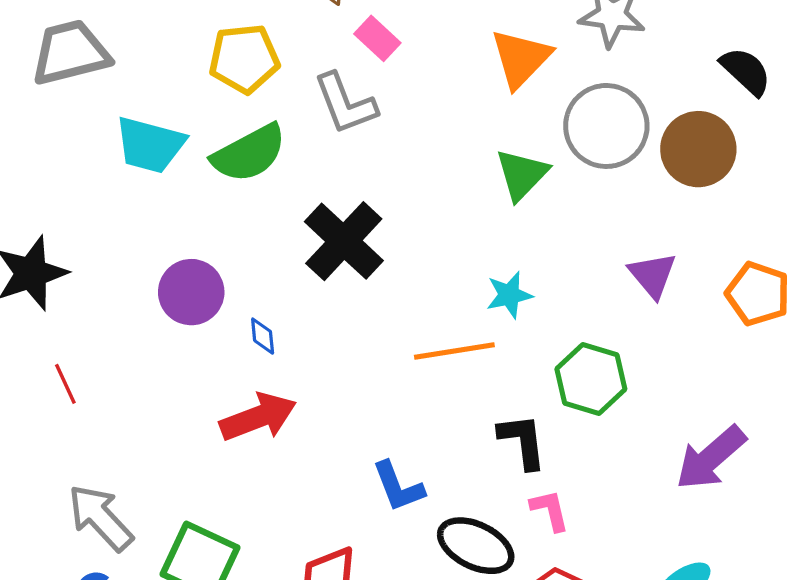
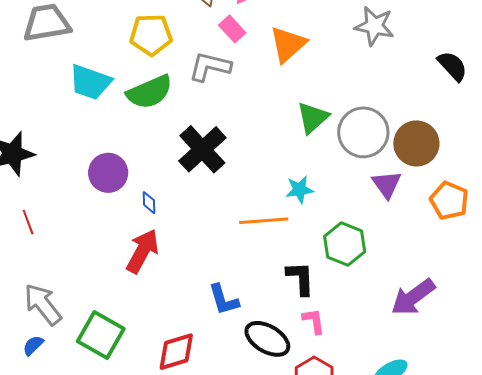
orange triangle: (521, 58) -> (288, 44), moved
gray L-shape: (345, 104) -> (210, 67), turned 120
gray circle: (606, 126) -> (363, 132), moved
brown circle: (698, 149) -> (416, 143), moved
red arrow: (258, 417) -> (142, 251), turned -45

